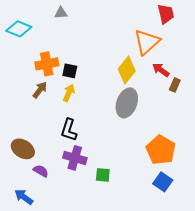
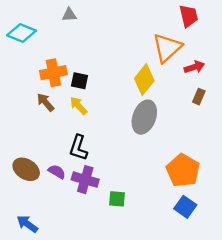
red arrow: (161, 70) -> (194, 67), moved, turned 126
brown arrow: (40, 90) -> (45, 102), turned -78
yellow arrow: (69, 93) -> (78, 106), turned -66
purple semicircle: (41, 171) -> (57, 172), moved

